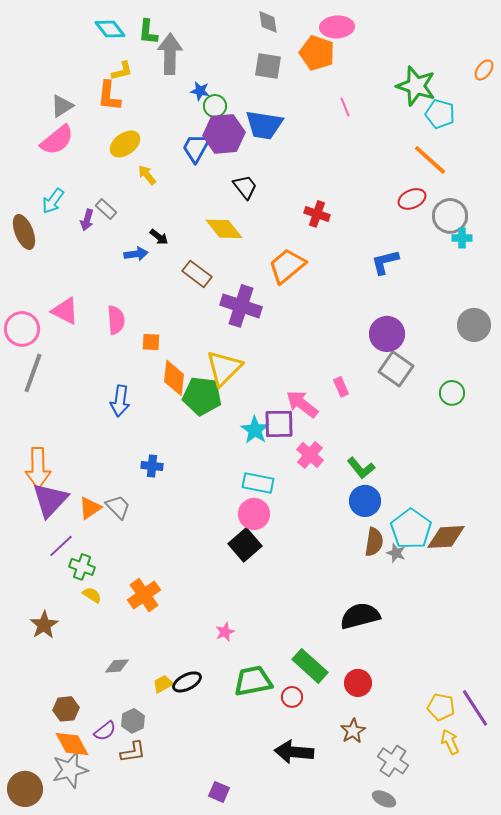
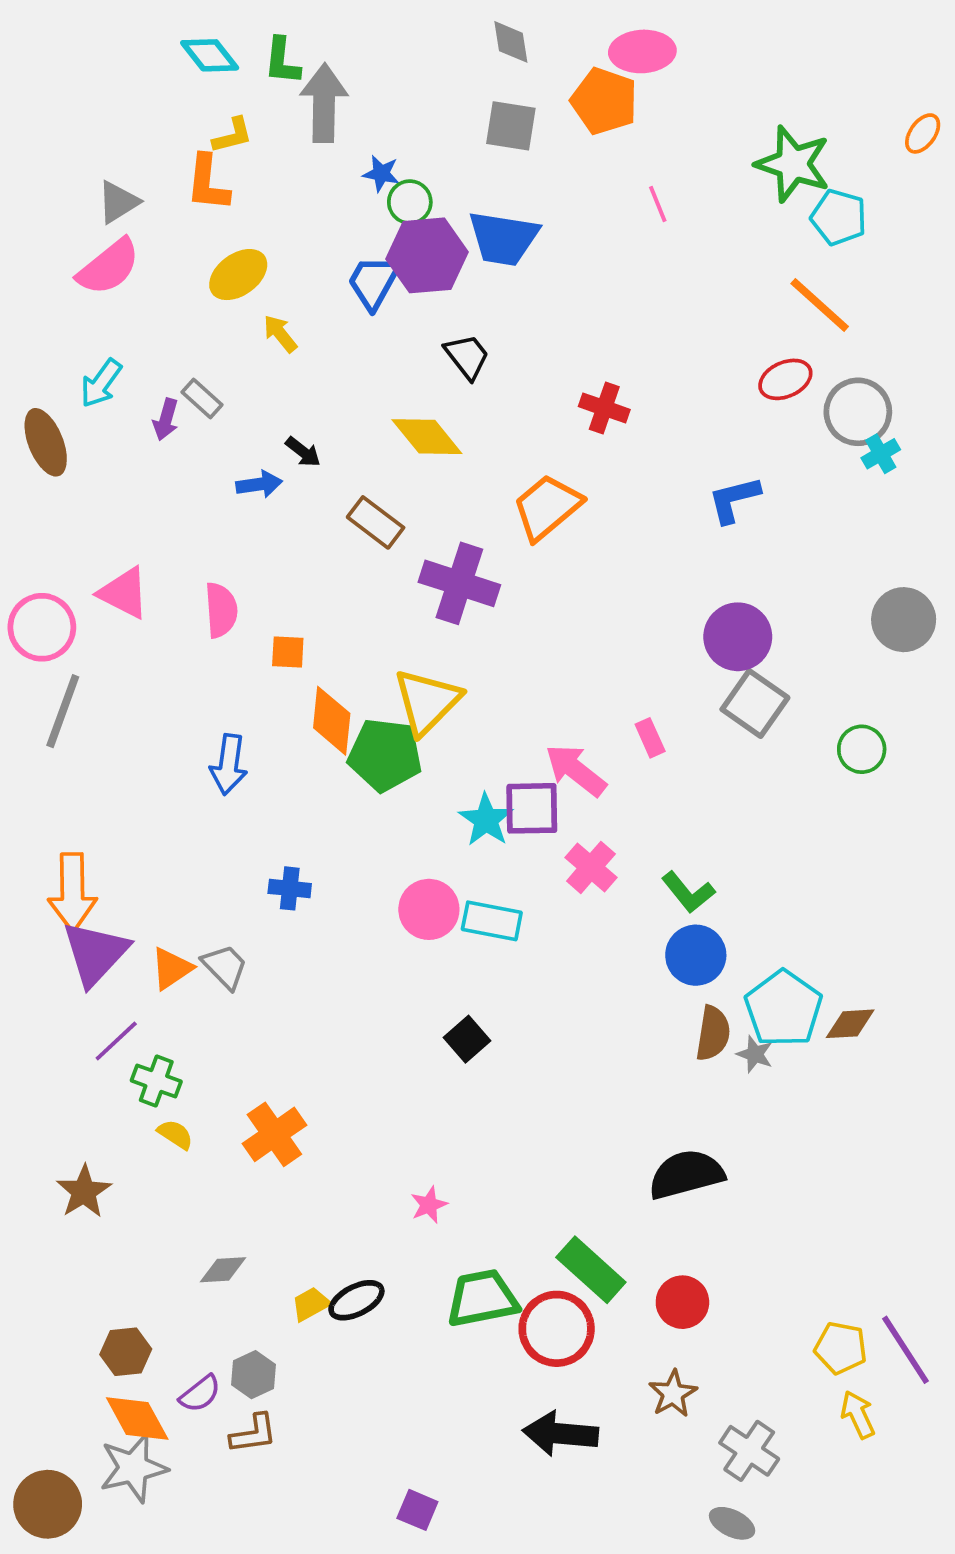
cyan cross: (462, 238) -> (881, 454), turned -30
pink circle: (254, 514) -> (429, 909), moved
brown diamond: (446, 537) -> (850, 1024), size x0.7
black square: (245, 545) -> (467, 1039), size x0.7
red circle: (292, 697) -> (557, 1329), size x1.8

